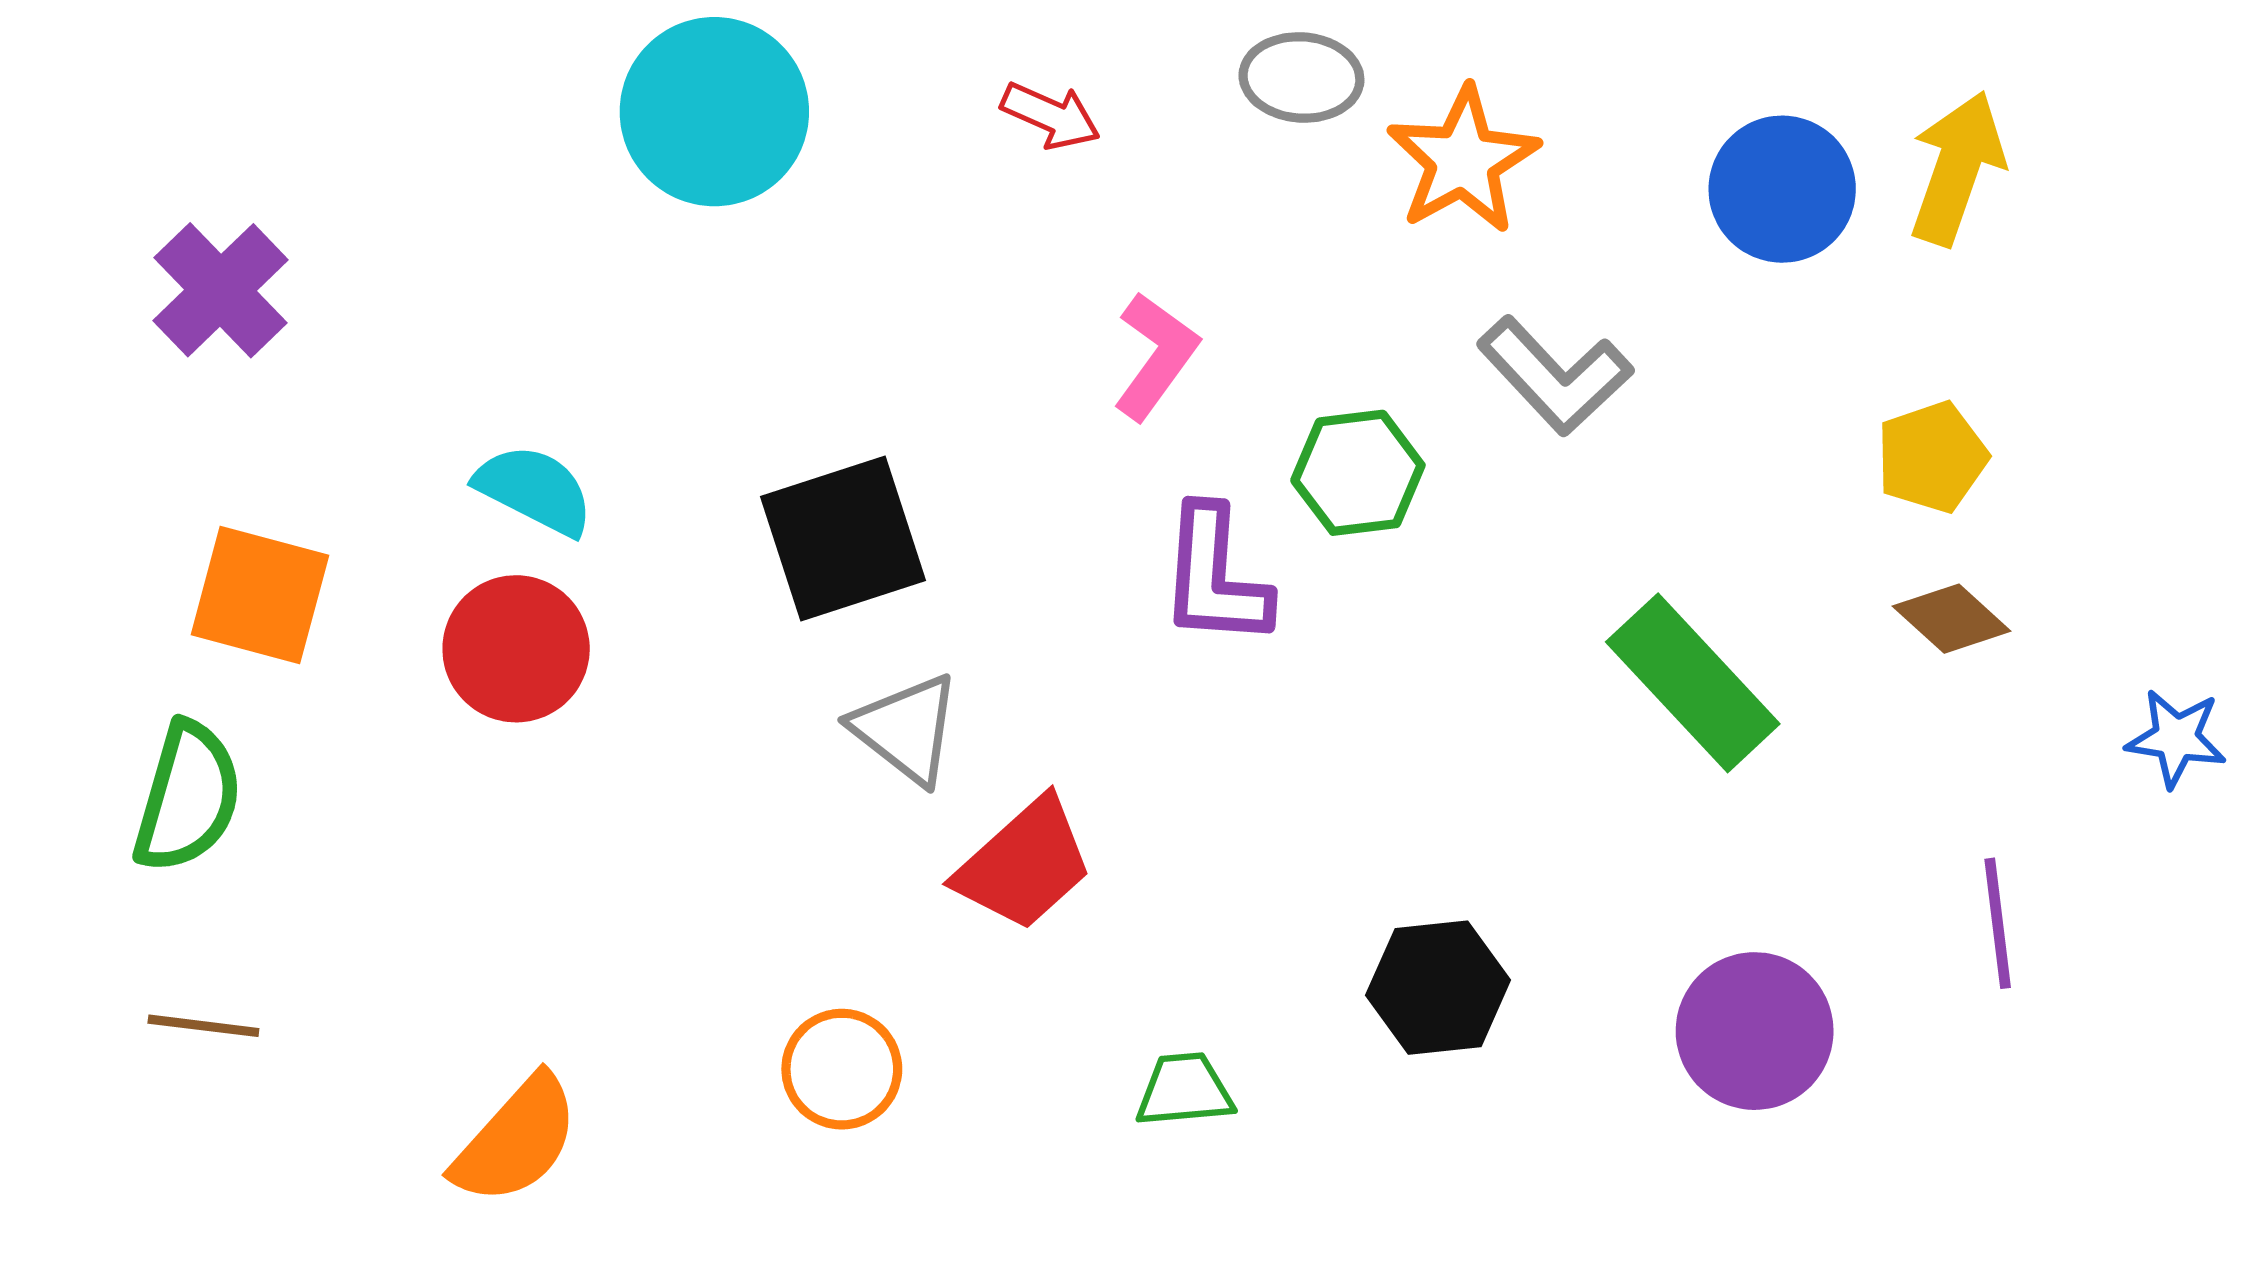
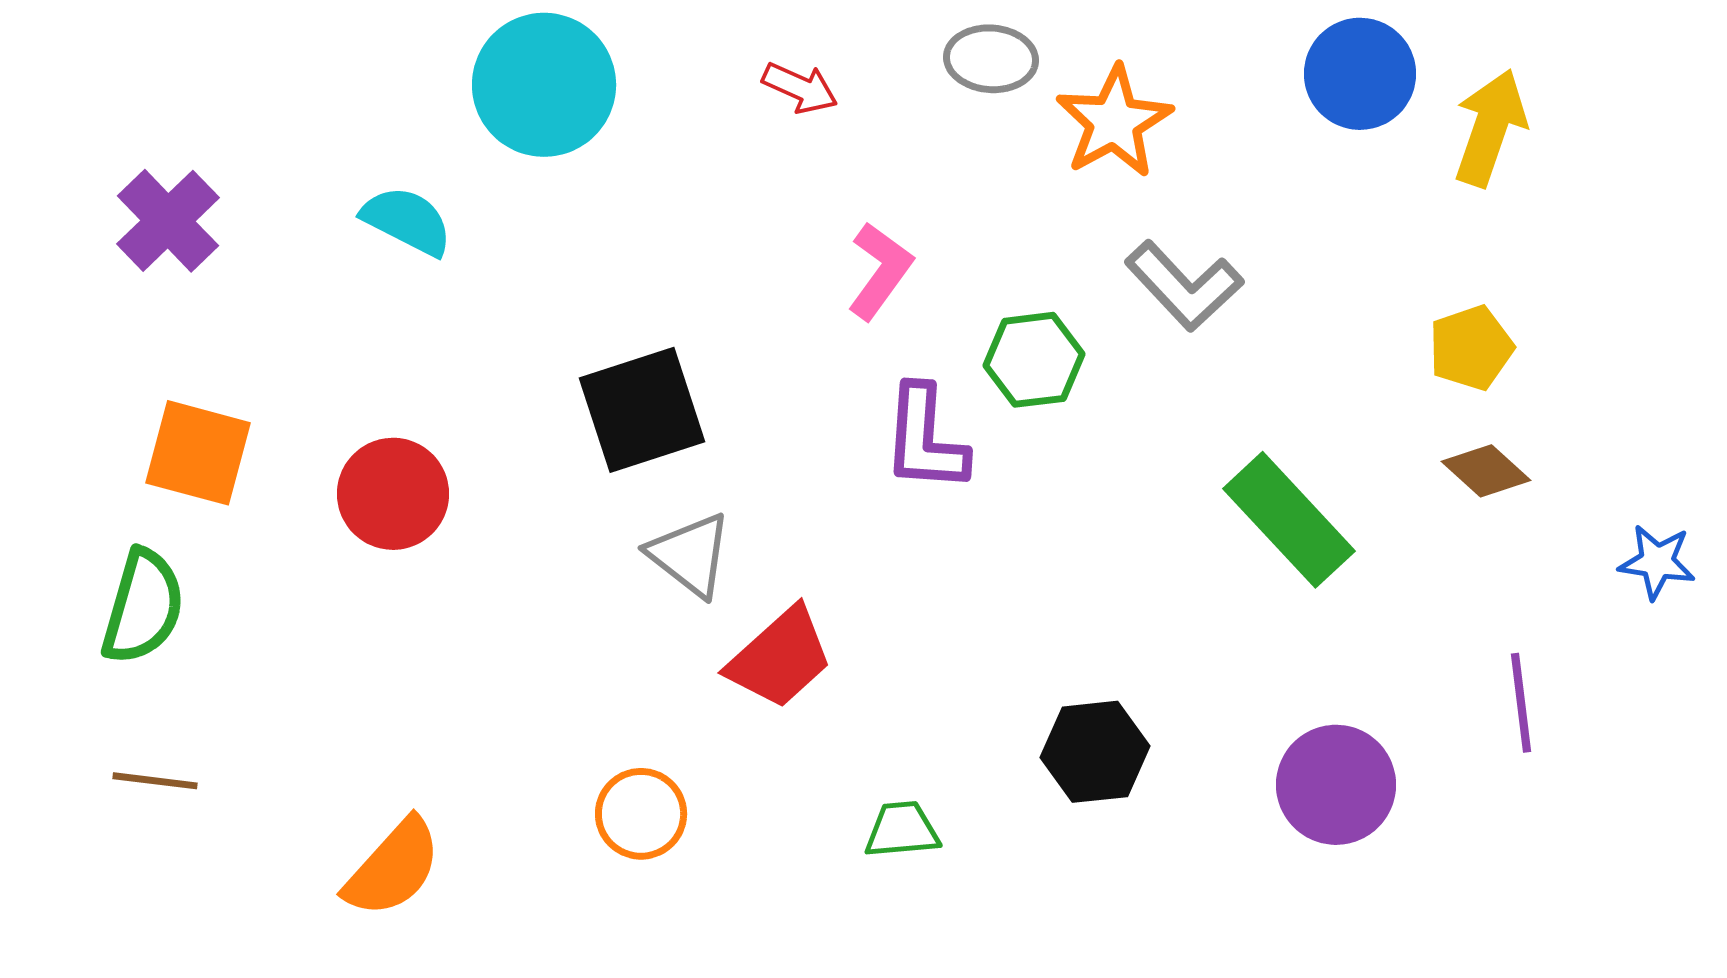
blue circle: (1782, 189) -> (1360, 74), moved
cyan semicircle: (534, 490) -> (407, 221), moved

